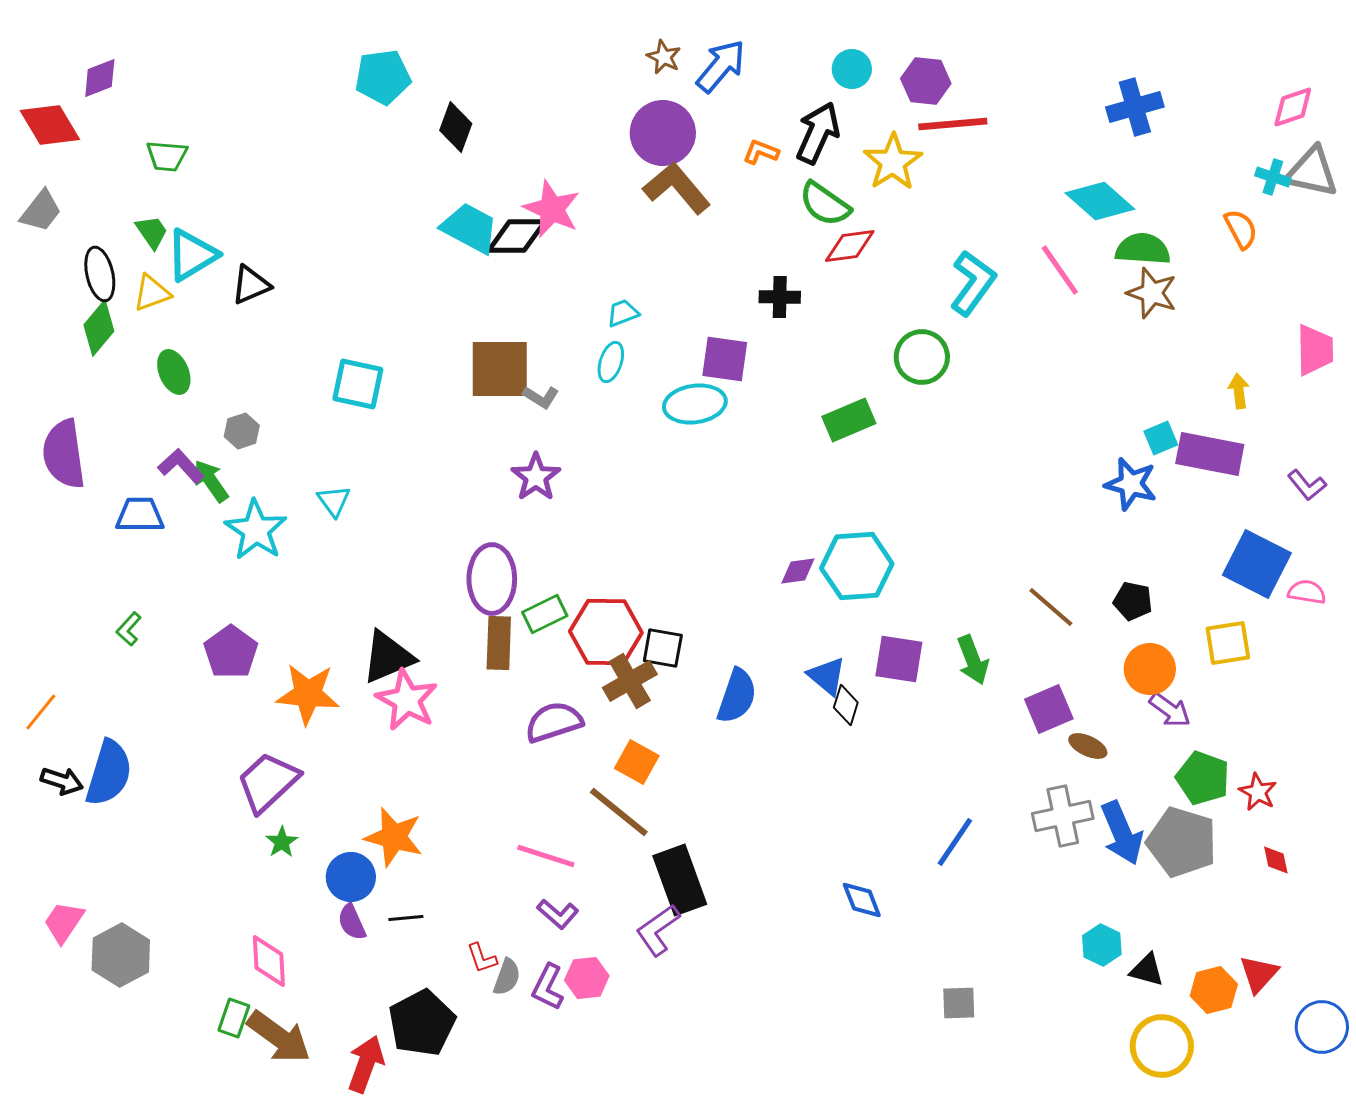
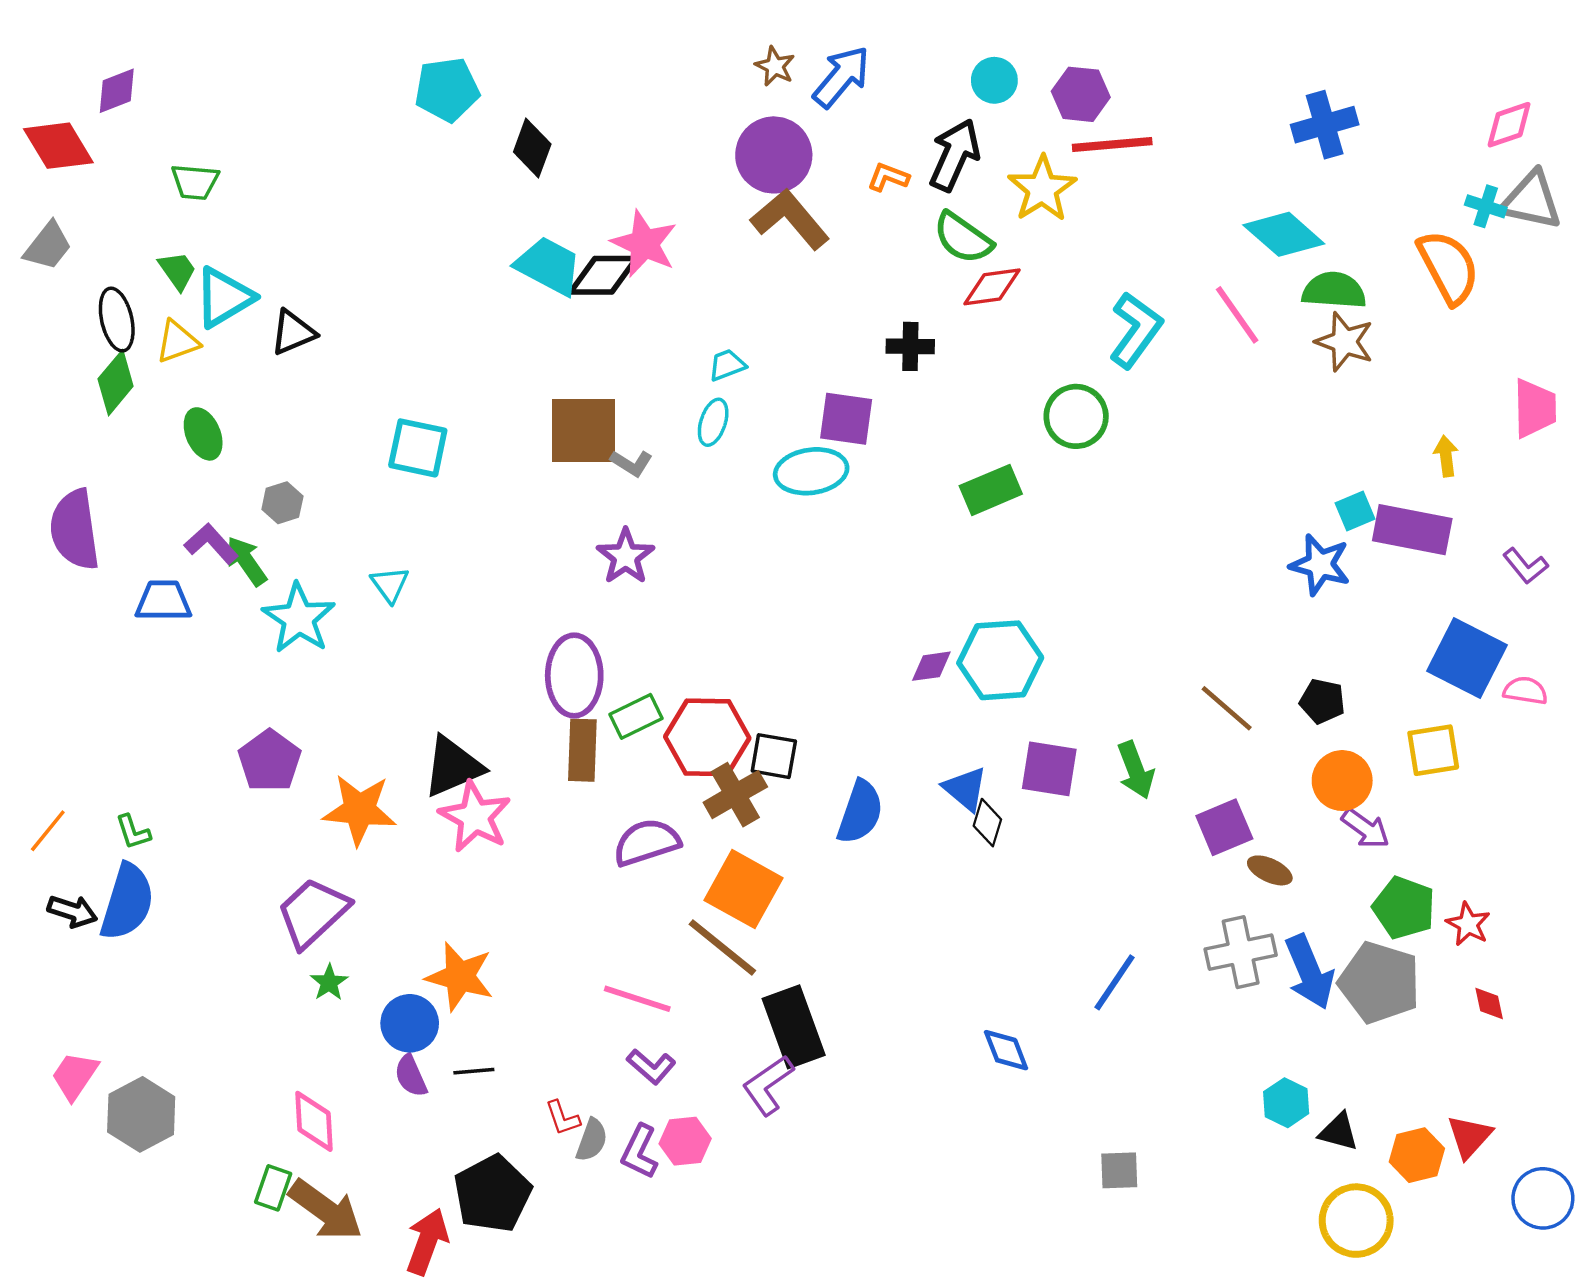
orange semicircle: (1241, 229) -> (1448, 267), size x1.6
green L-shape: (129, 629) -> (133, 832), moved, turned -60
orange square: (637, 762) -> (743, 889), size x1.5

